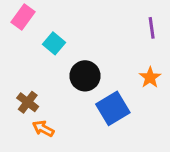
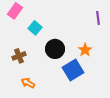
orange star: (150, 77) -> (85, 50), moved
brown cross: (28, 102) -> (19, 56), moved, turned 32

